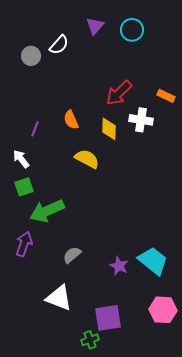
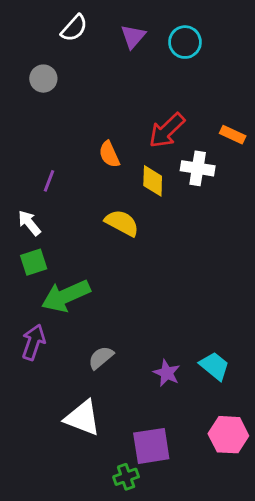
white semicircle: (59, 45) -> (74, 28), moved
orange semicircle: (71, 120) -> (109, 154), moved
cyan trapezoid: (153, 261) -> (214, 366), size x0.7

